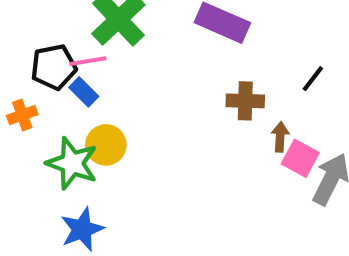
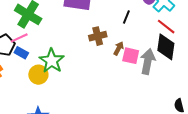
brown arrow: (280, 137) -> (119, 48), turned 40
green star: (72, 163) -> (52, 61), moved, turned 30

